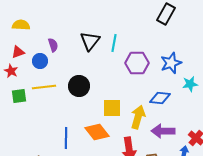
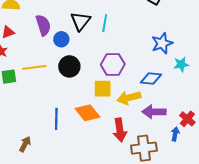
purple semicircle: (53, 45) -> (43, 25), size x1.5
blue circle: (40, 61) -> (61, 39), moved
purple hexagon: (137, 63) -> (113, 64), moved
yellow arrow: (138, 117) -> (129, 98), turned -120

